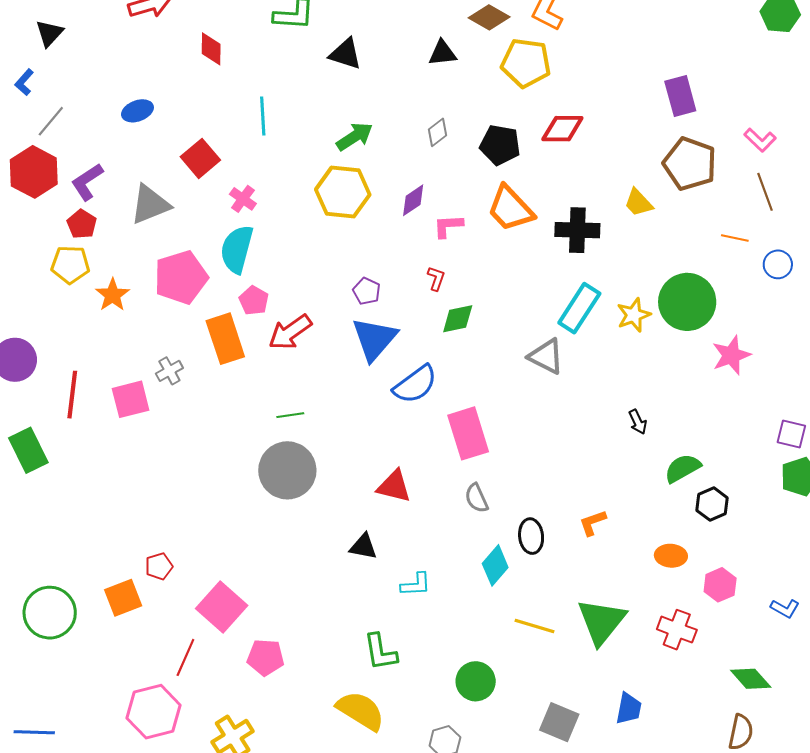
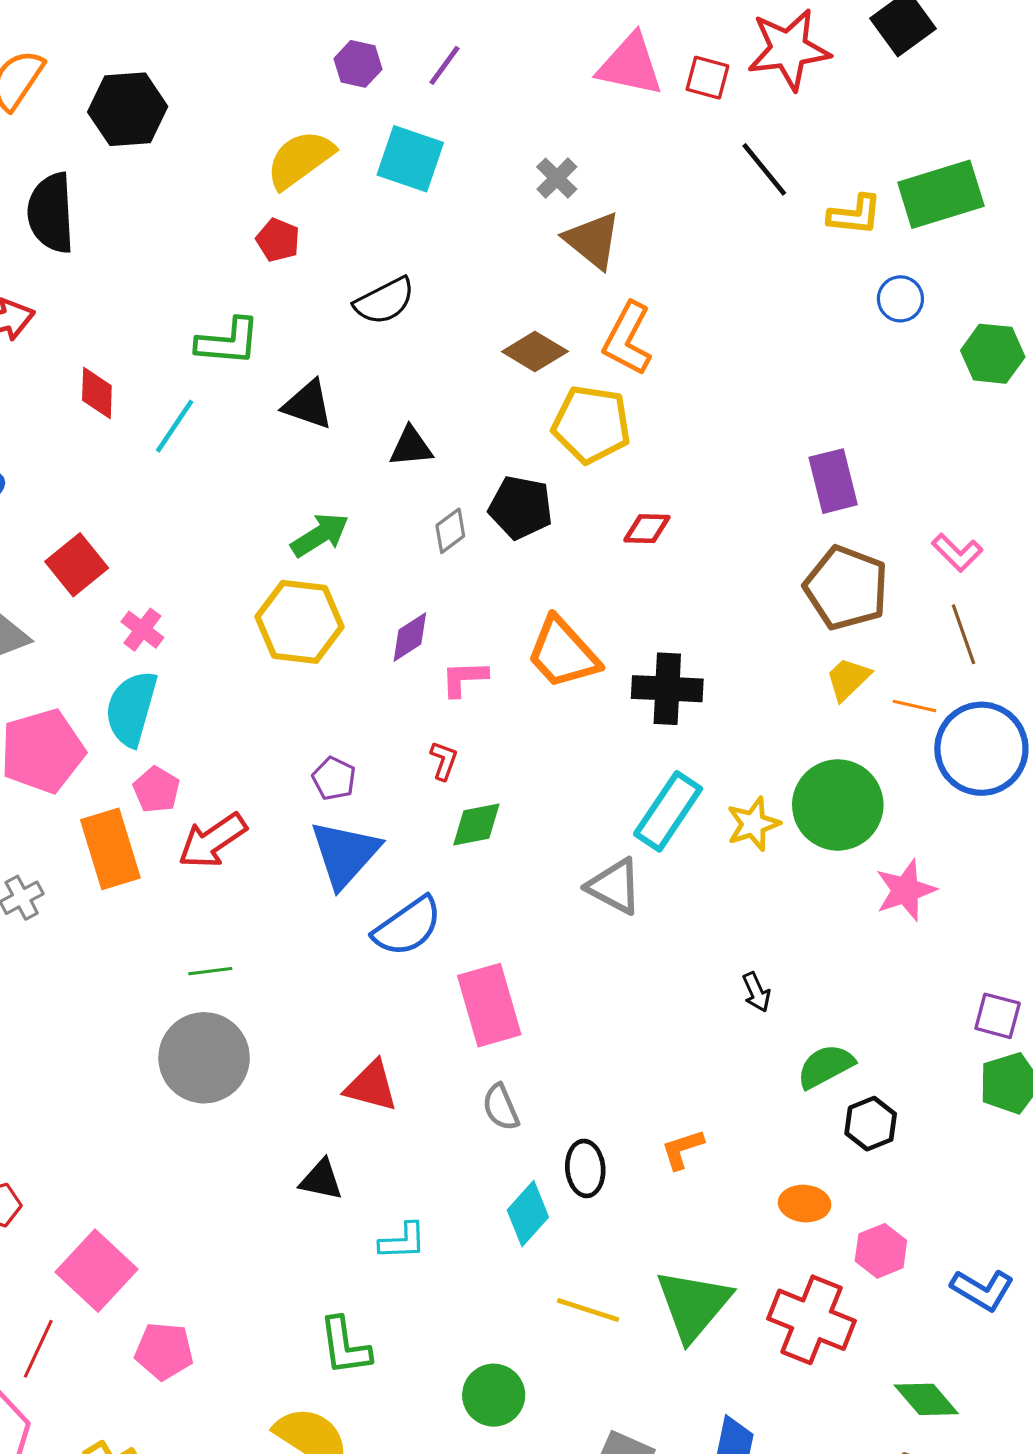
black triangle: (442, 53) -> (411, 447), moved
cyan line: (263, 116) -> (175, 426), moved, turned 36
red diamond: (562, 129) -> (647, 529), size x0.7
black pentagon: (500, 145) -> (521, 507), moved
yellow trapezoid: (638, 203) -> (848, 679), moved, turned 88
blue circle: (778, 264) -> (981, 749), size x2.0
blue L-shape: (785, 608) -> (982, 1290), size x1.4
red cross: (677, 630) -> (812, 1320), size x1.4

